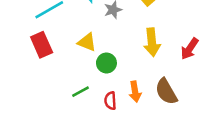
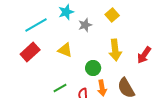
red rectangle: (42, 45) -> (30, 52), turned 72
green circle: (106, 63) -> (93, 68), moved

